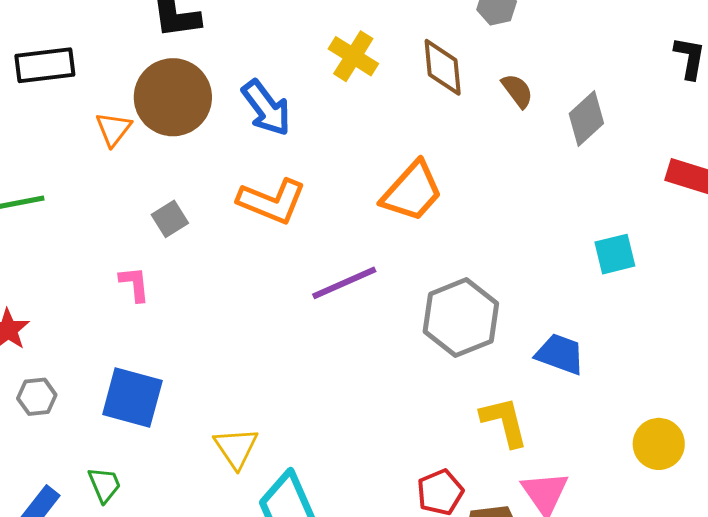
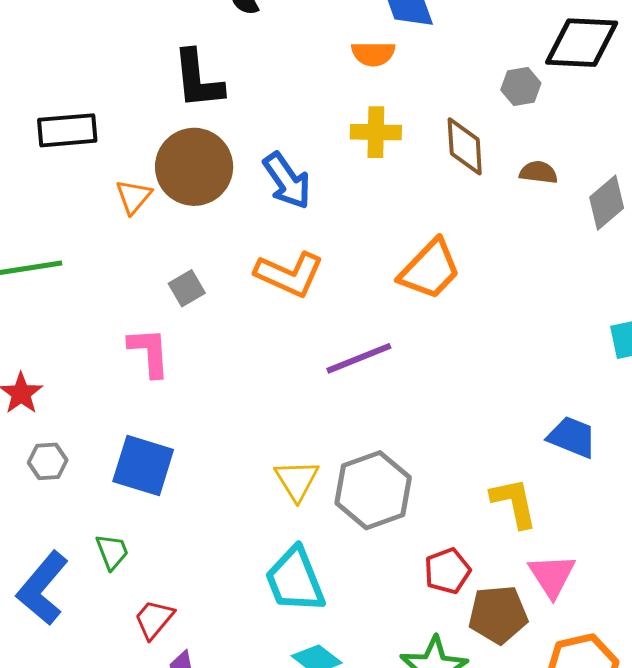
yellow cross: (353, 56) -> (376, 132), turned -33
brown semicircle: (517, 91) -> (539, 172), turned -48
pink L-shape: (135, 284) -> (149, 352), size x1.4
gray hexagon: (461, 318) -> (373, 490), moved
yellow triangle: (236, 448) -> (297, 480), moved

